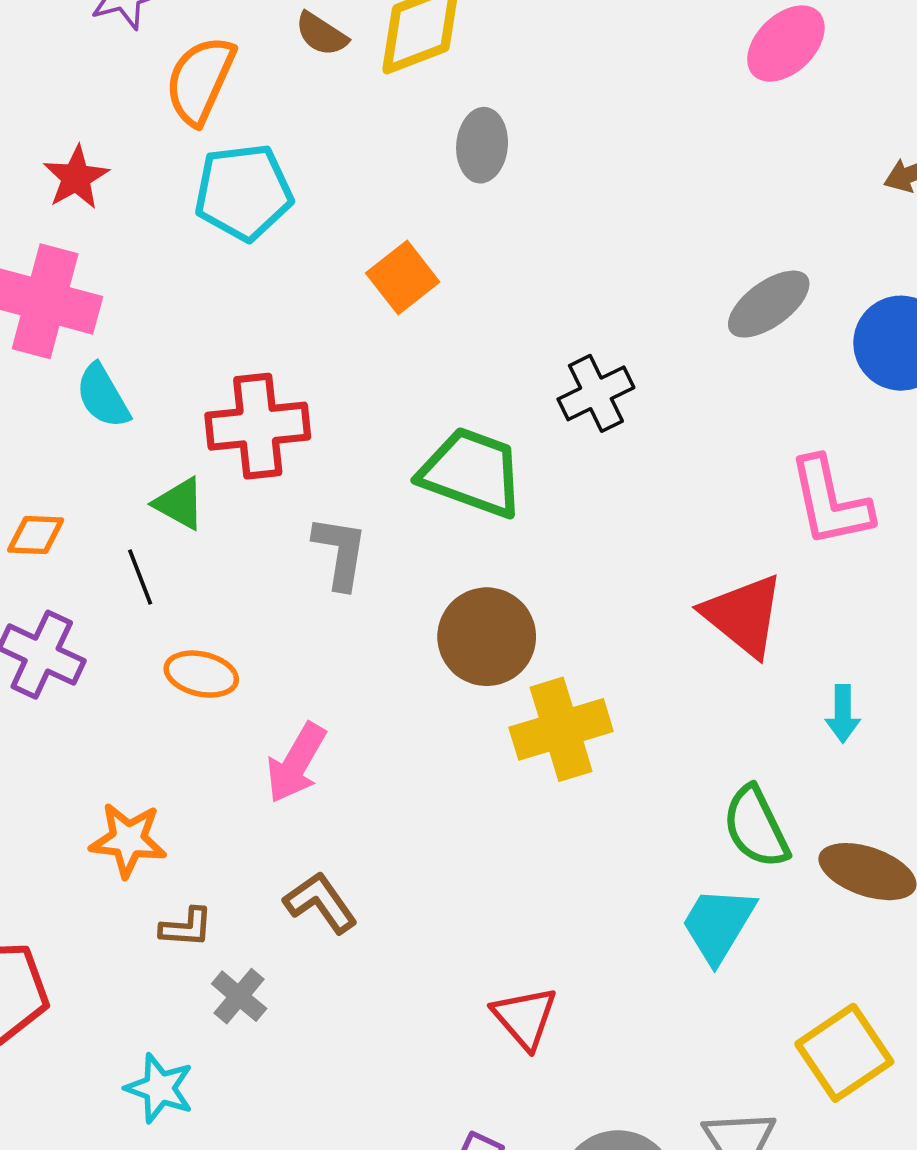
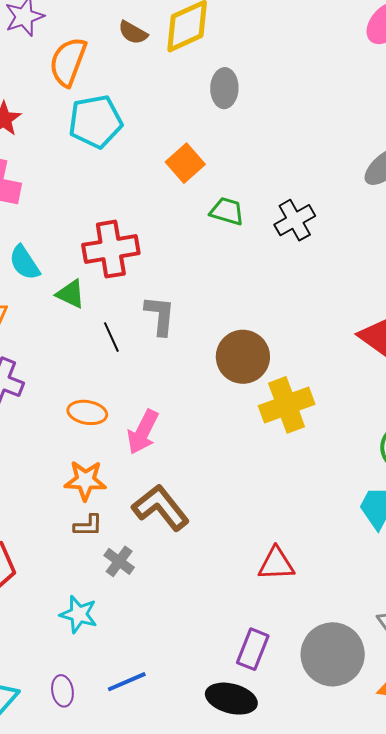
cyan semicircle: (103, 396) -> (24, 263), moved
green trapezoid: (472, 472) -> (227, 211), moved, size x0.6
black line: (140, 577) -> (111, 337), moved
orange ellipse: (201, 674) -> (87, 412), moved
orange star: (128, 840) -> (85, 480), moved
brown L-shape: (321, 903) -> (161, 508), size x1.4
red triangle: (525, 1018) -> (276, 564), turned -48

